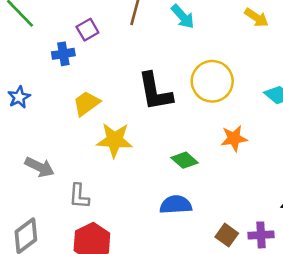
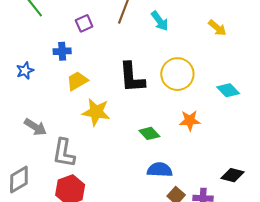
blue cross: (63, 54) -> (62, 51), moved
gray L-shape: (79, 196) -> (64, 153), size x1.4
blue semicircle: (176, 205) -> (160, 170), moved

